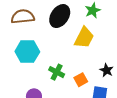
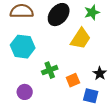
green cross: (57, 72) -> (50, 70), turned 35

